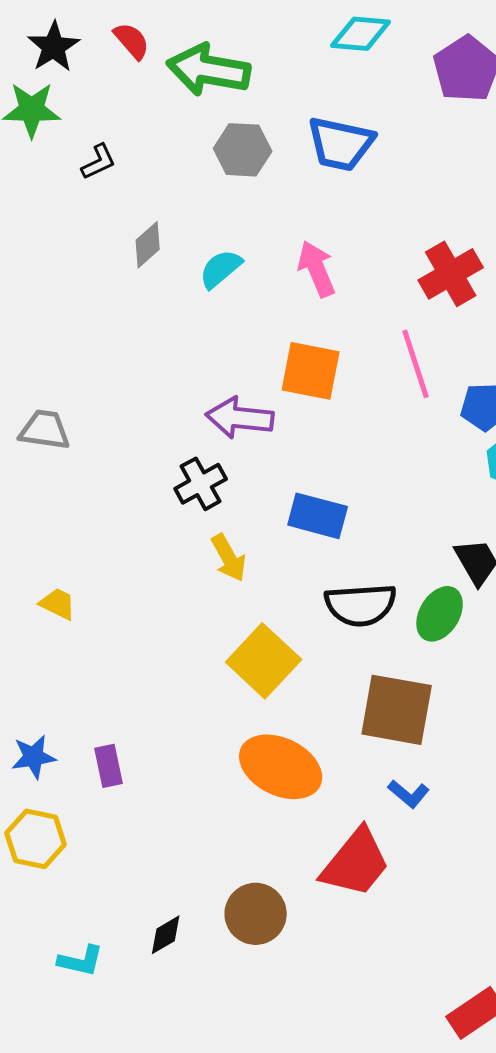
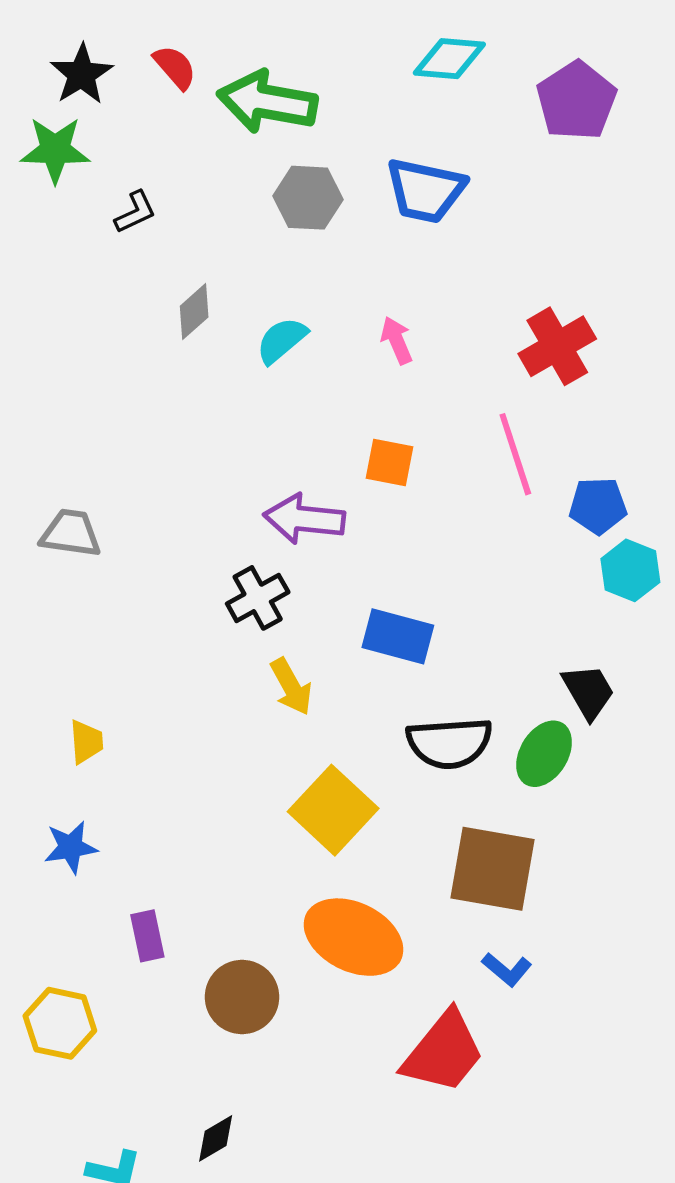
pink arrow: (317, 269) -> (397, 340), size x0.7
orange square: (311, 371) -> (389, 463), size x0.7
yellow trapezoid: (58, 604) -> (86, 742), turned 60
blue star: (34, 757) -> (71, 847), moved
brown circle: (256, 914) -> (242, 997), moved

